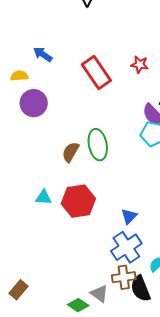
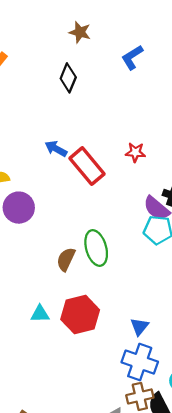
blue arrow: (43, 54) -> (56, 149), moved
blue cross: (126, 247) -> (140, 362), turned -32

